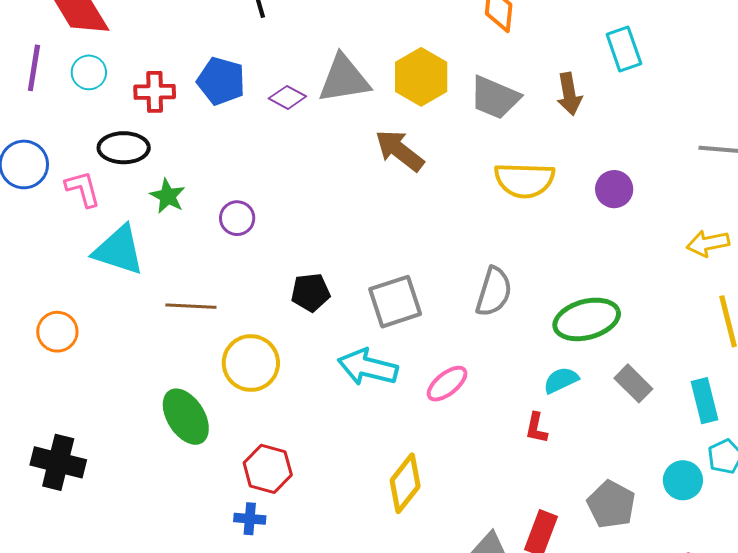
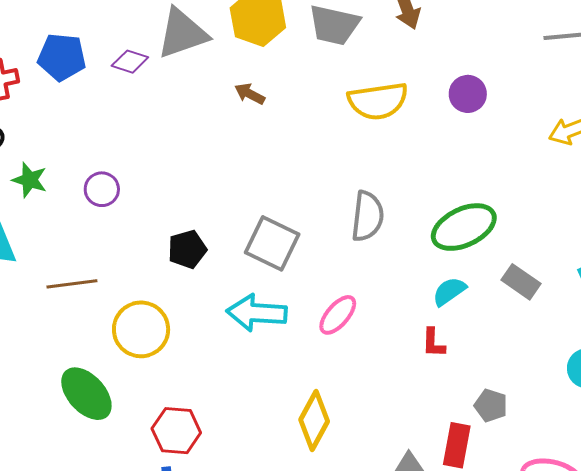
brown arrow: (400, 150) -> (250, 94), size x0.6
gray square: (395, 302) -> (272, 243), turned -36
gray pentagon: (611, 504) -> (491, 405), moved, size x0.7

